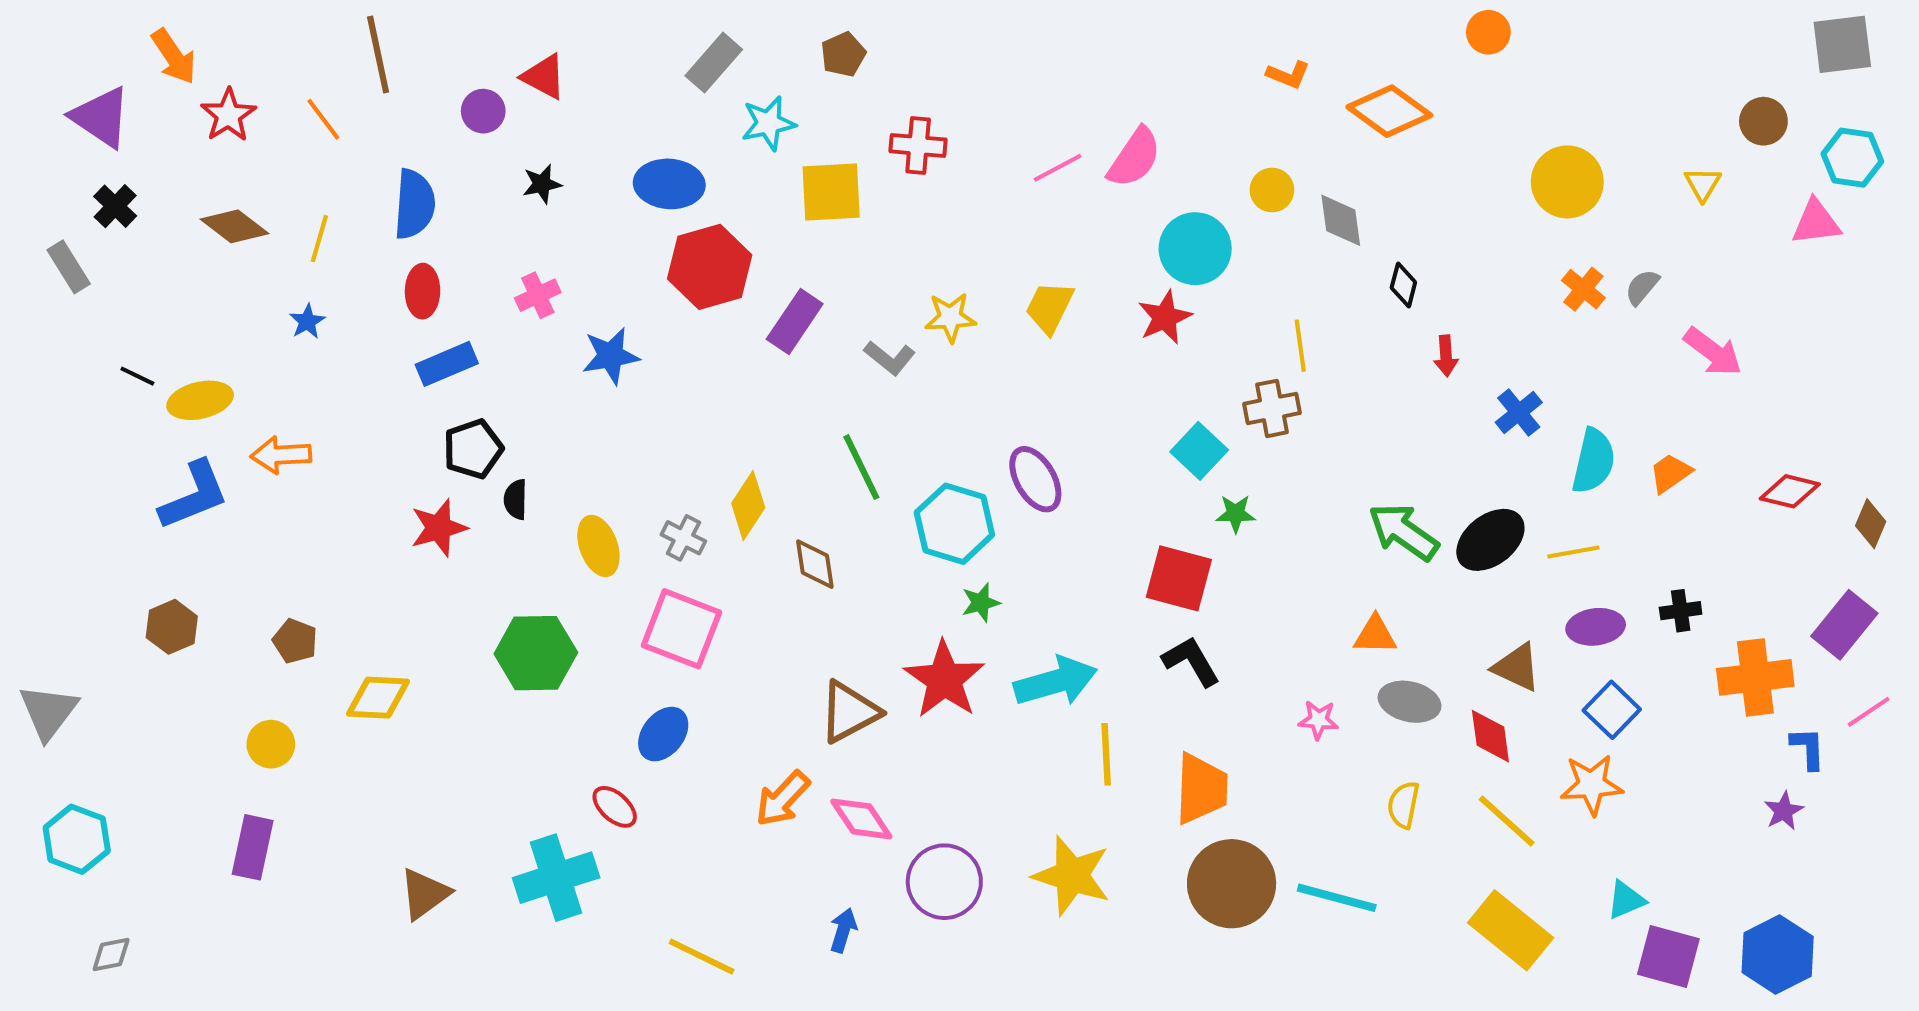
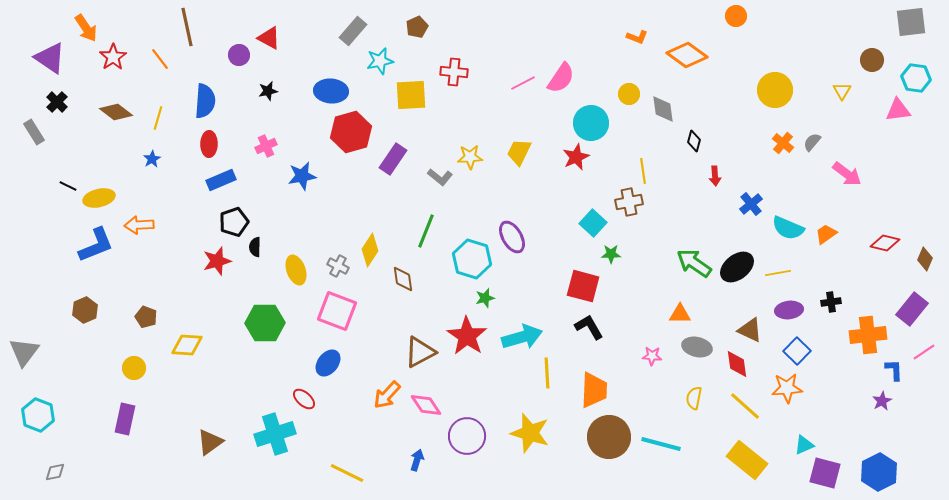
cyan semicircle: (1594, 461) -> (788, 228), turned 100
green line: (861, 467) -> (426, 231), turned 48

